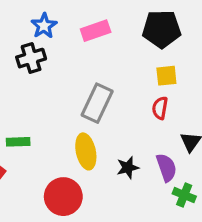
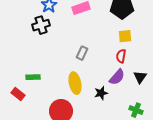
gray rectangle: (97, 103) -> (82, 53), size x0.6
purple semicircle: (166, 168) -> (117, 77), moved, turned 60

